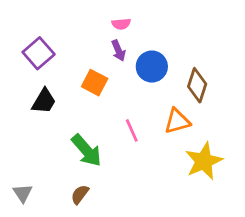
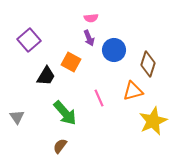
black trapezoid: (44, 101) -> (46, 76), moved
gray triangle: (23, 193) -> (17, 117), moved

